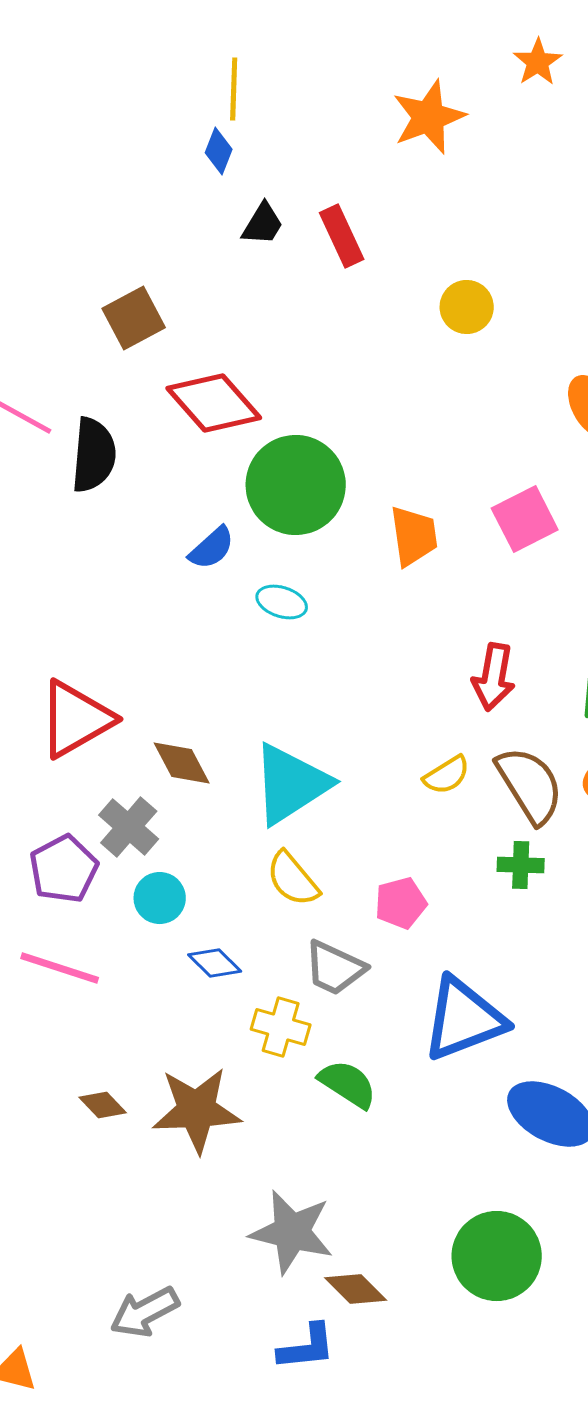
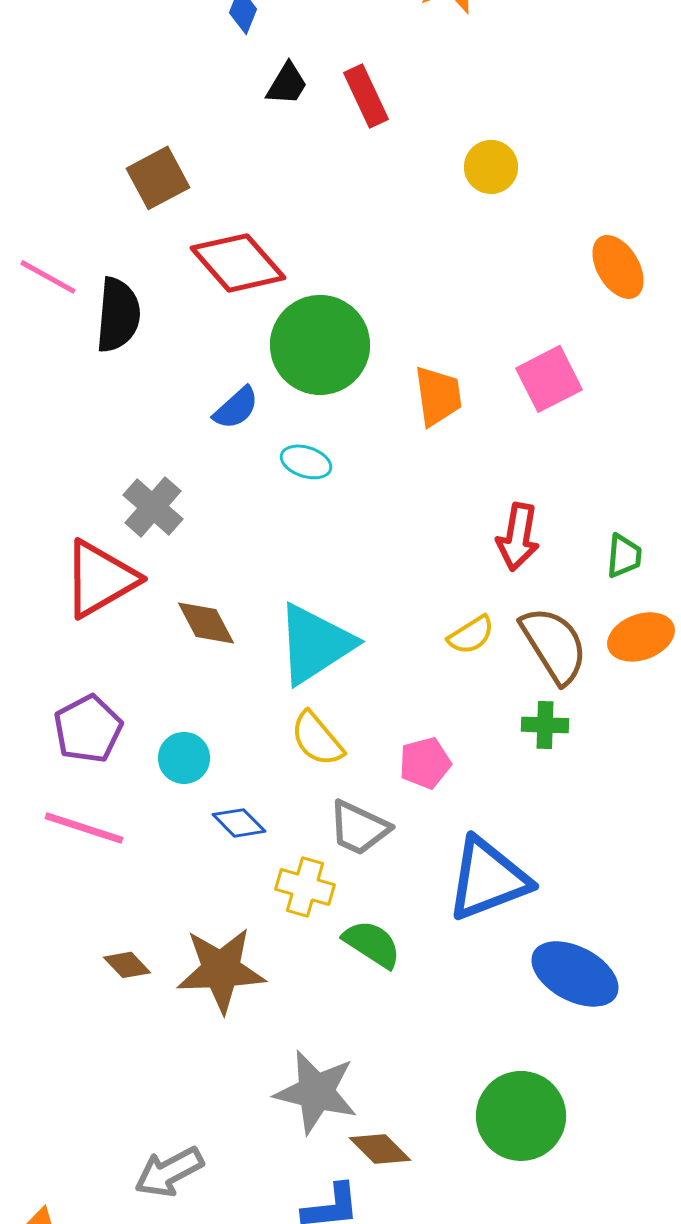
gray cross: (129, 827) -> (153, 507), moved

